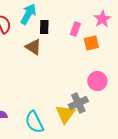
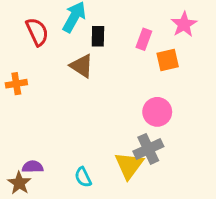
pink circle: (97, 81) -> (157, 112), moved
cyan semicircle: (34, 122) -> (83, 177), size x0.6

